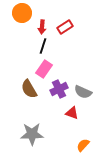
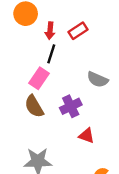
pink rectangle: (44, 69) -> (39, 78), moved
gray semicircle: (83, 92) -> (98, 80), moved

